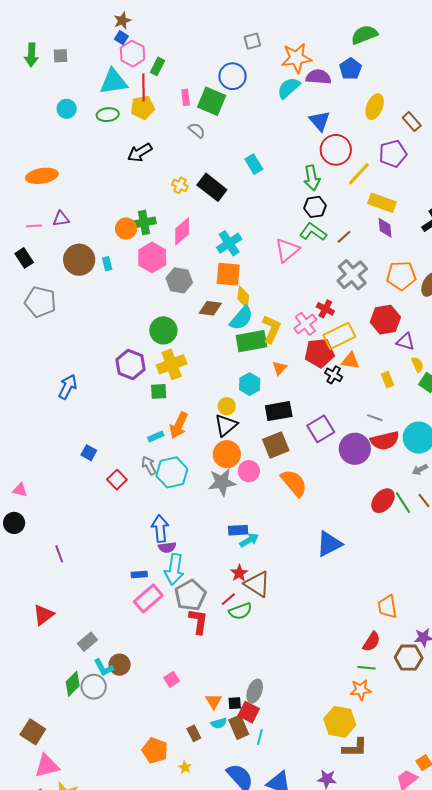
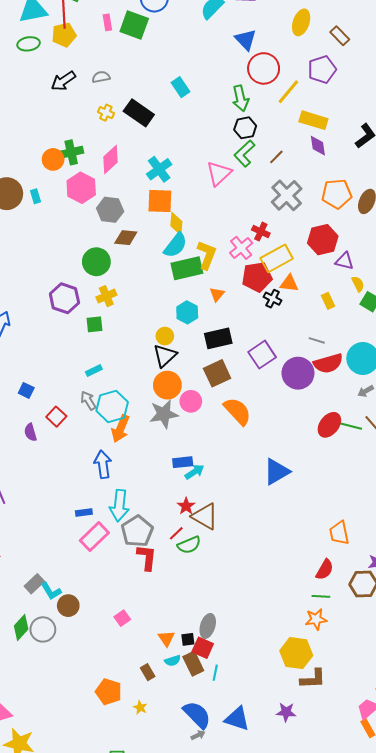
gray semicircle: (197, 130) -> (101, 77), moved, turned -48
green L-shape: (313, 232) -> (244, 154), turned -76
brown diamond: (210, 308) -> (126, 238), moved
yellow cross: (172, 364) -> (106, 296), size x0.7
orange arrow: (179, 425) -> (120, 429), moved
green line: (403, 503) -> (350, 426), turned -40
purple semicircle: (167, 547) -> (30, 432), moved, turned 84
cyan L-shape: (104, 668) -> (51, 591), moved

